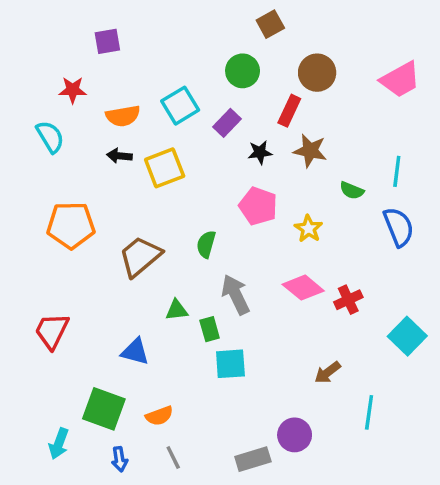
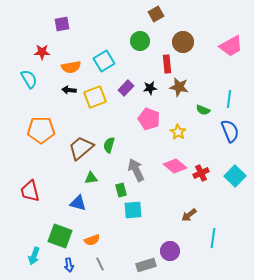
red rectangle: (289, 111) -> (167, 64), turned -30
purple rectangle: (227, 123) -> (126, 88), moved
green semicircle: (206, 244) -> (109, 145), moved
green triangle: (177, 310) -> (91, 178), moved
red trapezoid: (52, 331) -> (30, 191), turned -40
cyan square: (407, 336) -> (235, 176), moved

